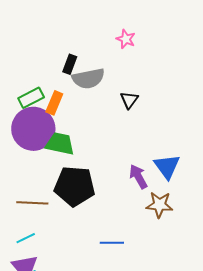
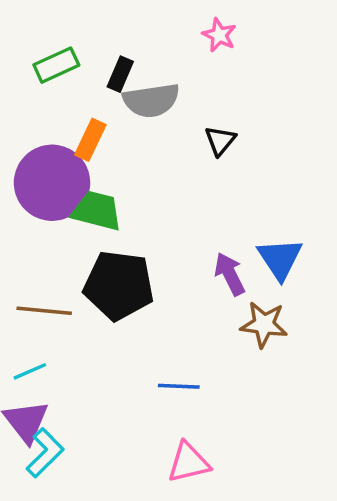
green rectangle: (31, 98) -> (56, 65), moved

